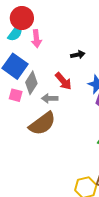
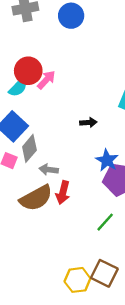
pink arrow: (36, 39) -> (46, 80), moved, turned -138
red arrow: (63, 81) -> (63, 193), moved, turned 48

